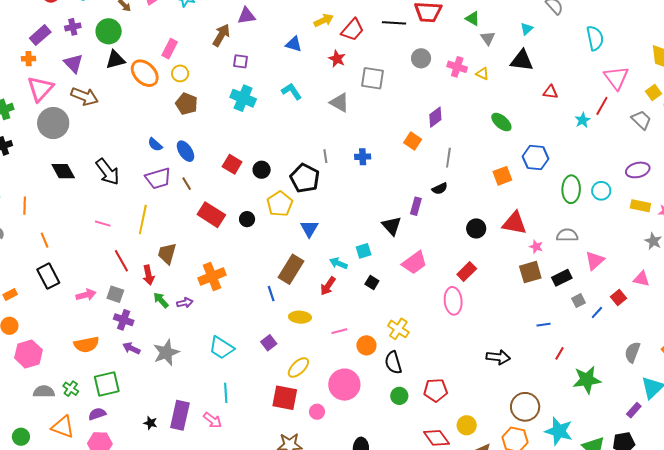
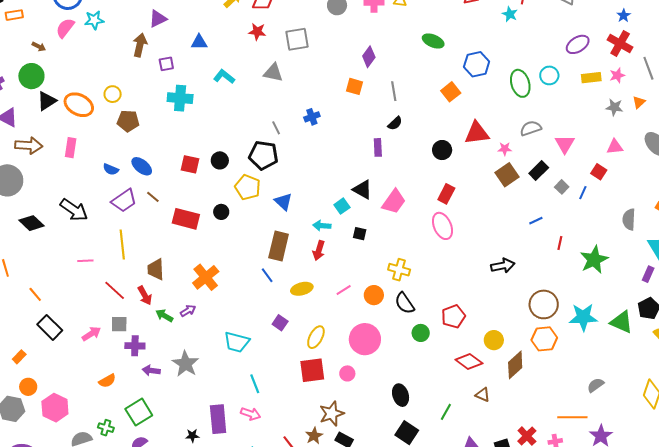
blue triangle: (294, 44) -> (199, 42), moved
pink rectangle: (170, 49) -> (71, 148), moved
black triangle: (392, 226) -> (362, 190), moved
orange semicircle: (86, 345) -> (107, 381), size x0.7

